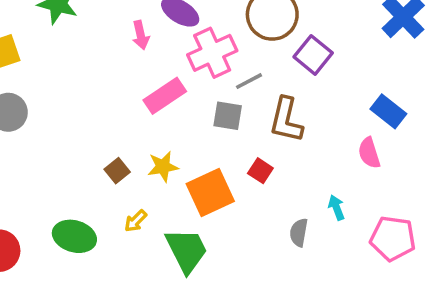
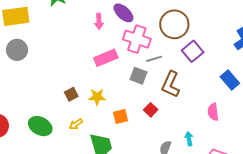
pink cross: (212, 53) -> (137, 39), turned 32
blue rectangle: (388, 111) -> (230, 80), moved
orange square: (210, 193) -> (120, 117), size x0.6

